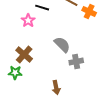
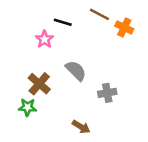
gray semicircle: (62, 45) -> (76, 71), moved
brown arrow: (56, 88) -> (81, 127), turned -48

